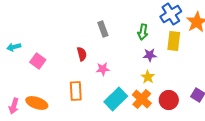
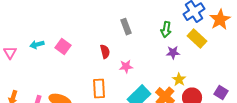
yellow rectangle: (174, 41) -> (197, 39), turned -54
pink square: (38, 61) -> (63, 47), moved
yellow star: (148, 77) -> (179, 80), moved

